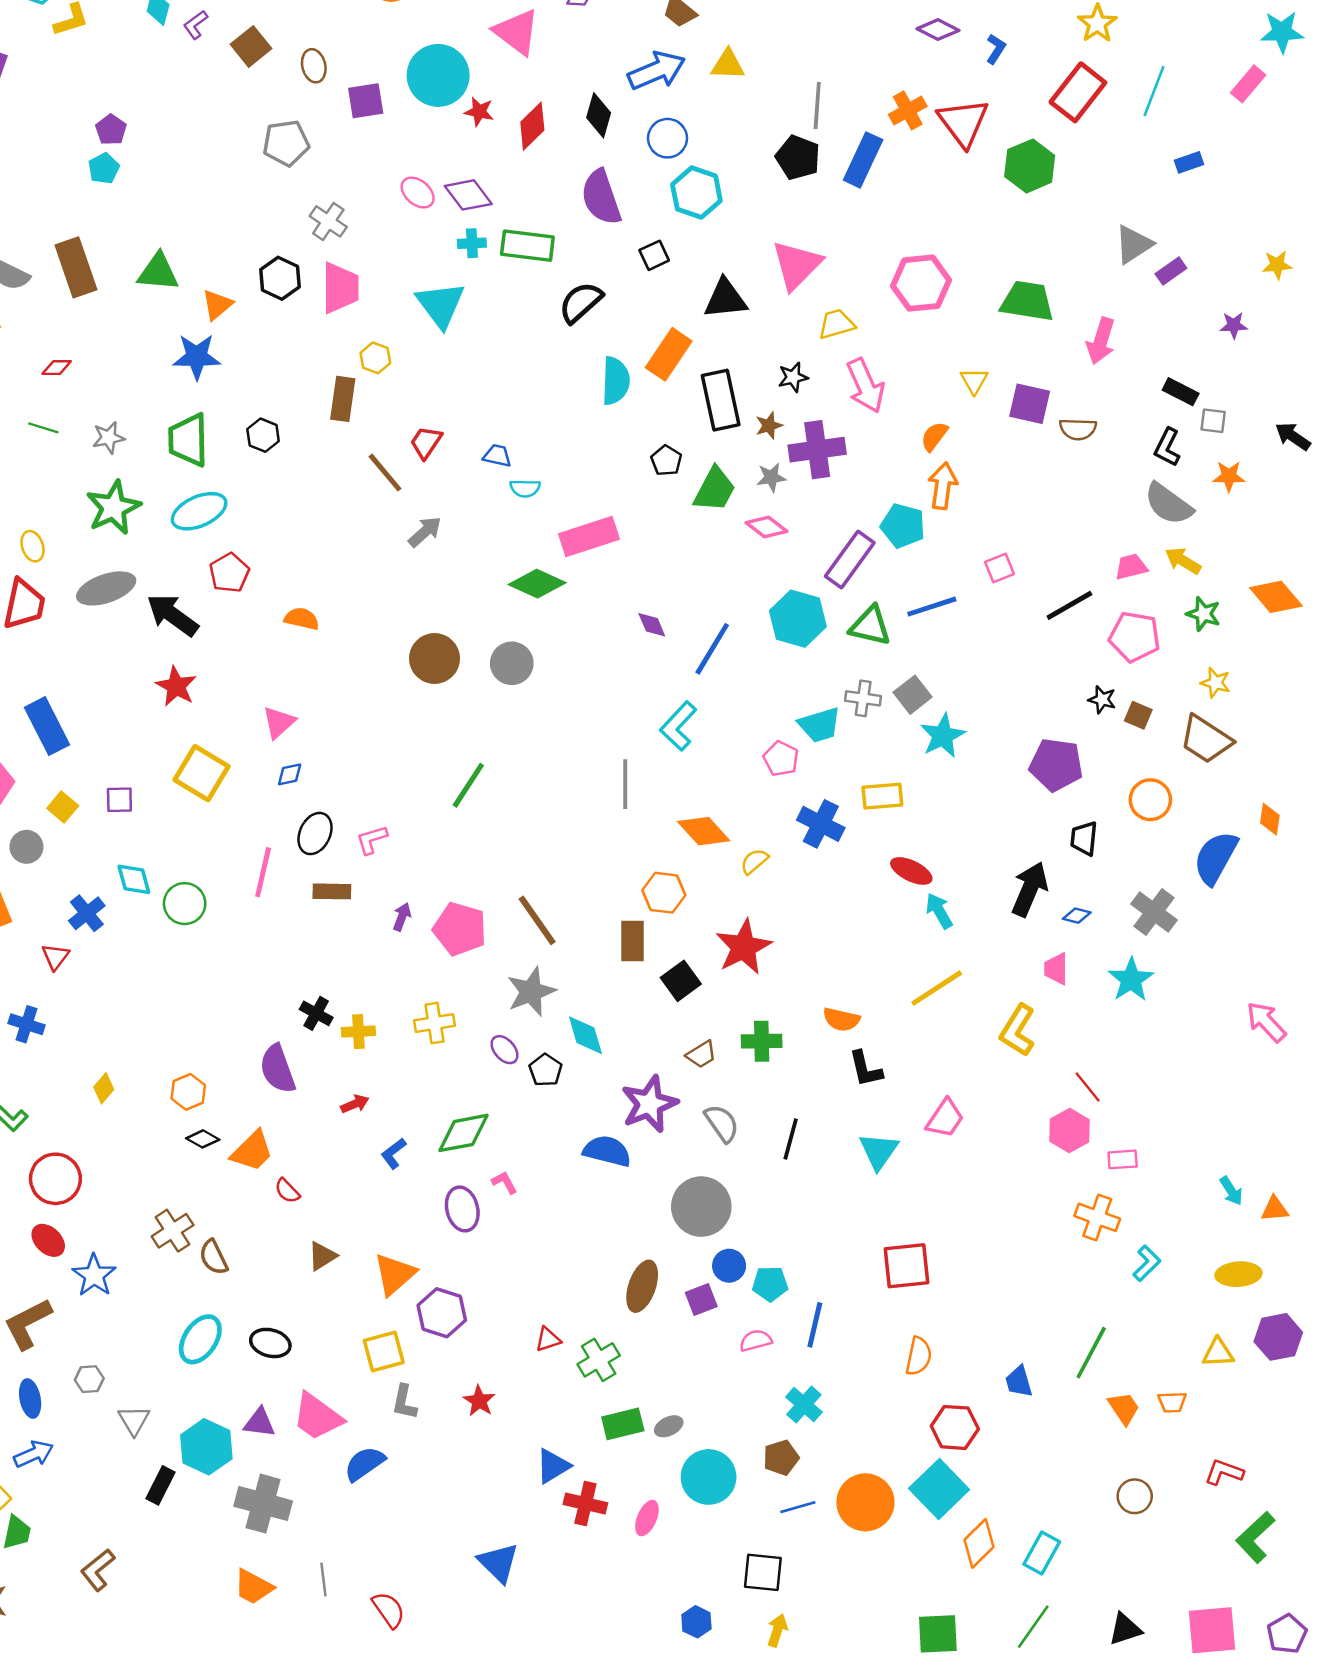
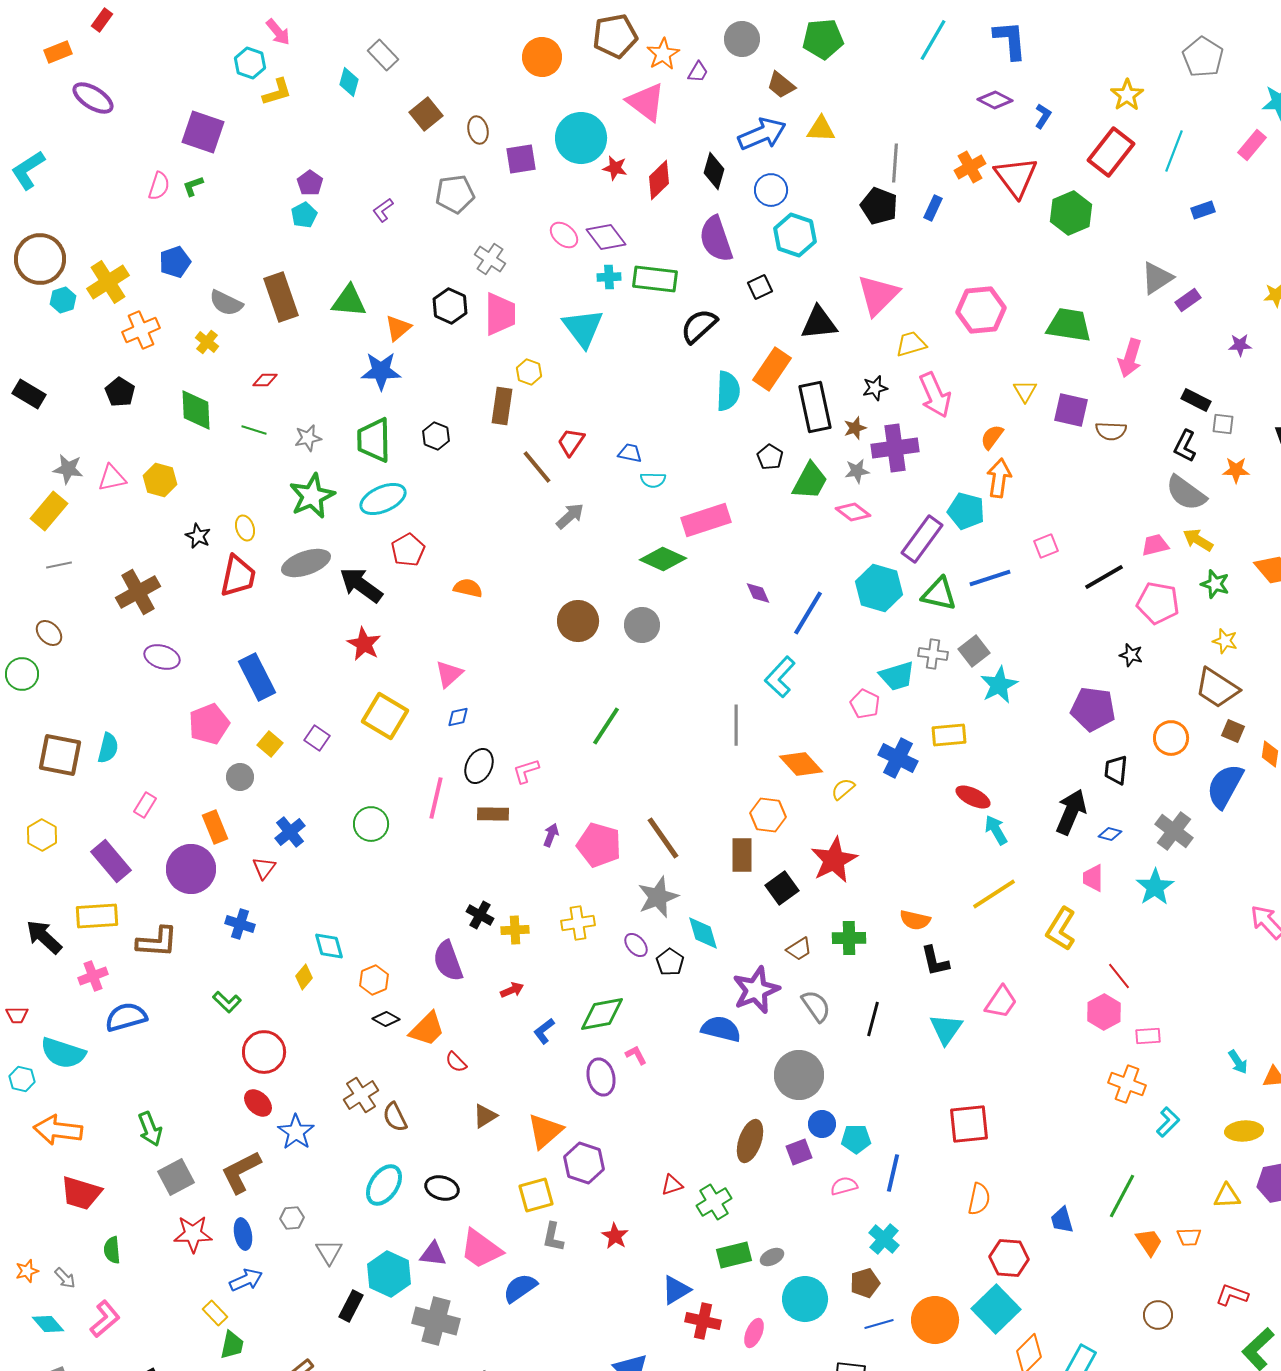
purple L-shape: (195, 25) -> (383, 210), moved
blue rectangle: (863, 160) -> (933, 208), size x0.6
brown square: (1138, 715) -> (1233, 731), moved
purple square: (119, 800) -> (317, 738), turned 35
cyan diamond: (134, 879) -> (329, 946), moved

